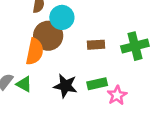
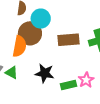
brown rectangle: (96, 45) -> (69, 40), size x1.5
green rectangle: (97, 84) -> (68, 85), moved

